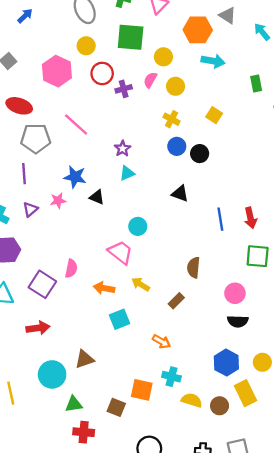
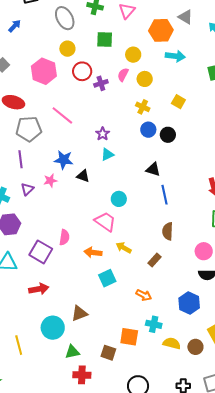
green square: (131, 37) -> (105, 39), size x0.7
blue line: (220, 219) -> (164, 195), moved
blue hexagon: (226, 363) -> (189, 303), moved

